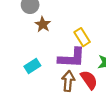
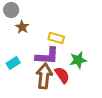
yellow rectangle: (82, 37) -> (56, 38), turned -42
brown arrow: (68, 81) -> (44, 76), size x1.4

